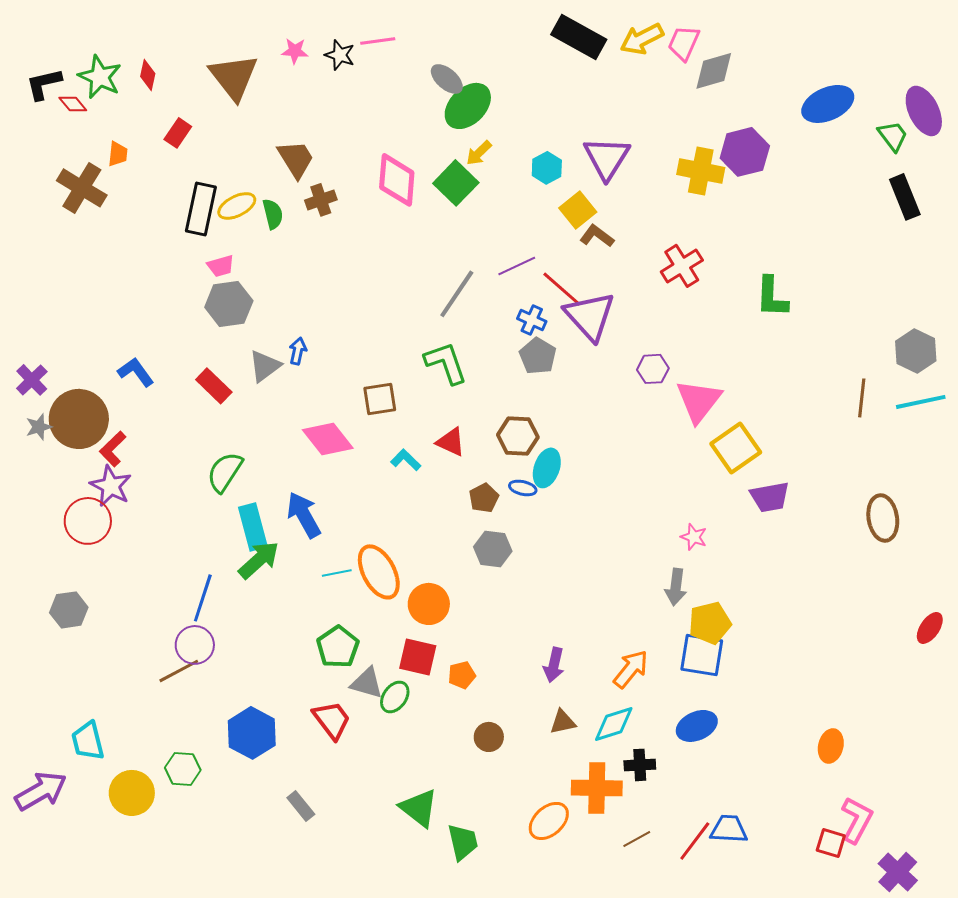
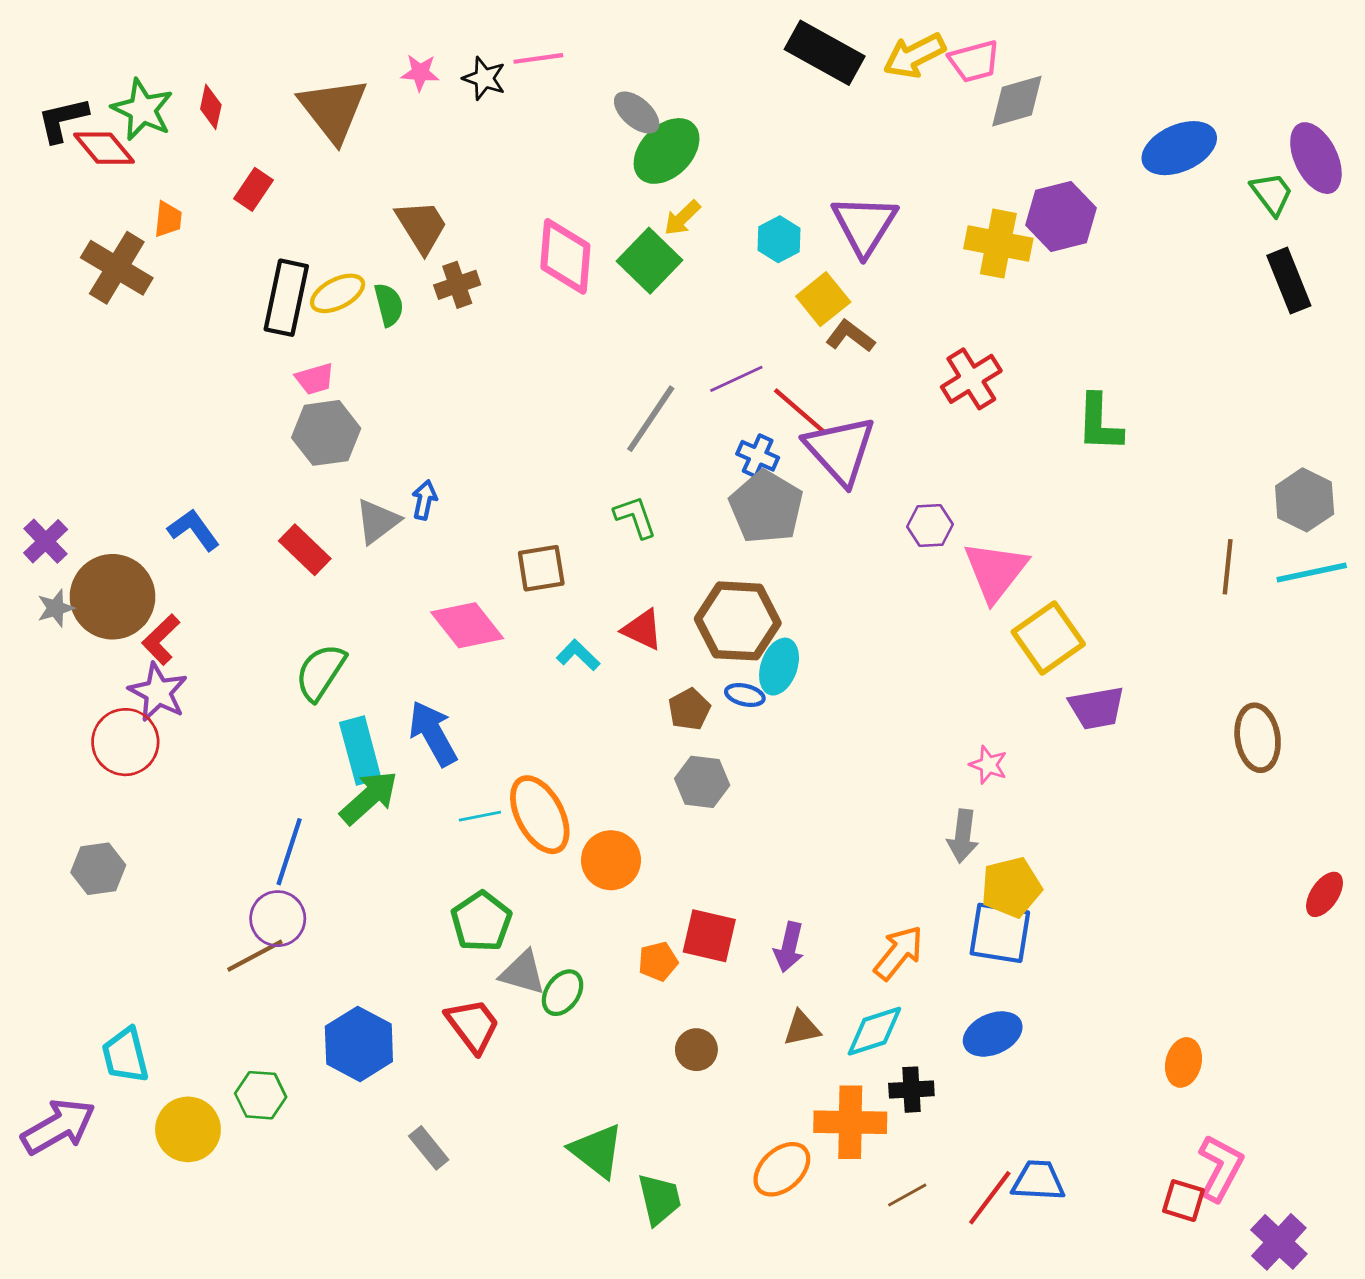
pink trapezoid: (684, 43) -> (974, 61), turned -129
red diamond: (73, 104) -> (104, 148), size x1.5
gray pentagon: (538, 356) -> (766, 507), size x1.4
green L-shape: (446, 363) -> (635, 517), size x0.7
brown hexagon: (518, 436) -> (738, 621), size x1.4
red square: (418, 657) -> (709, 936), moved

